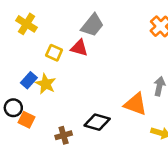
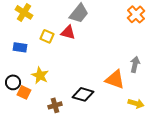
blue rectangle: (29, 80) -> (20, 47), moved, turned 56
yellow star: (46, 84) -> (40, 75), moved

